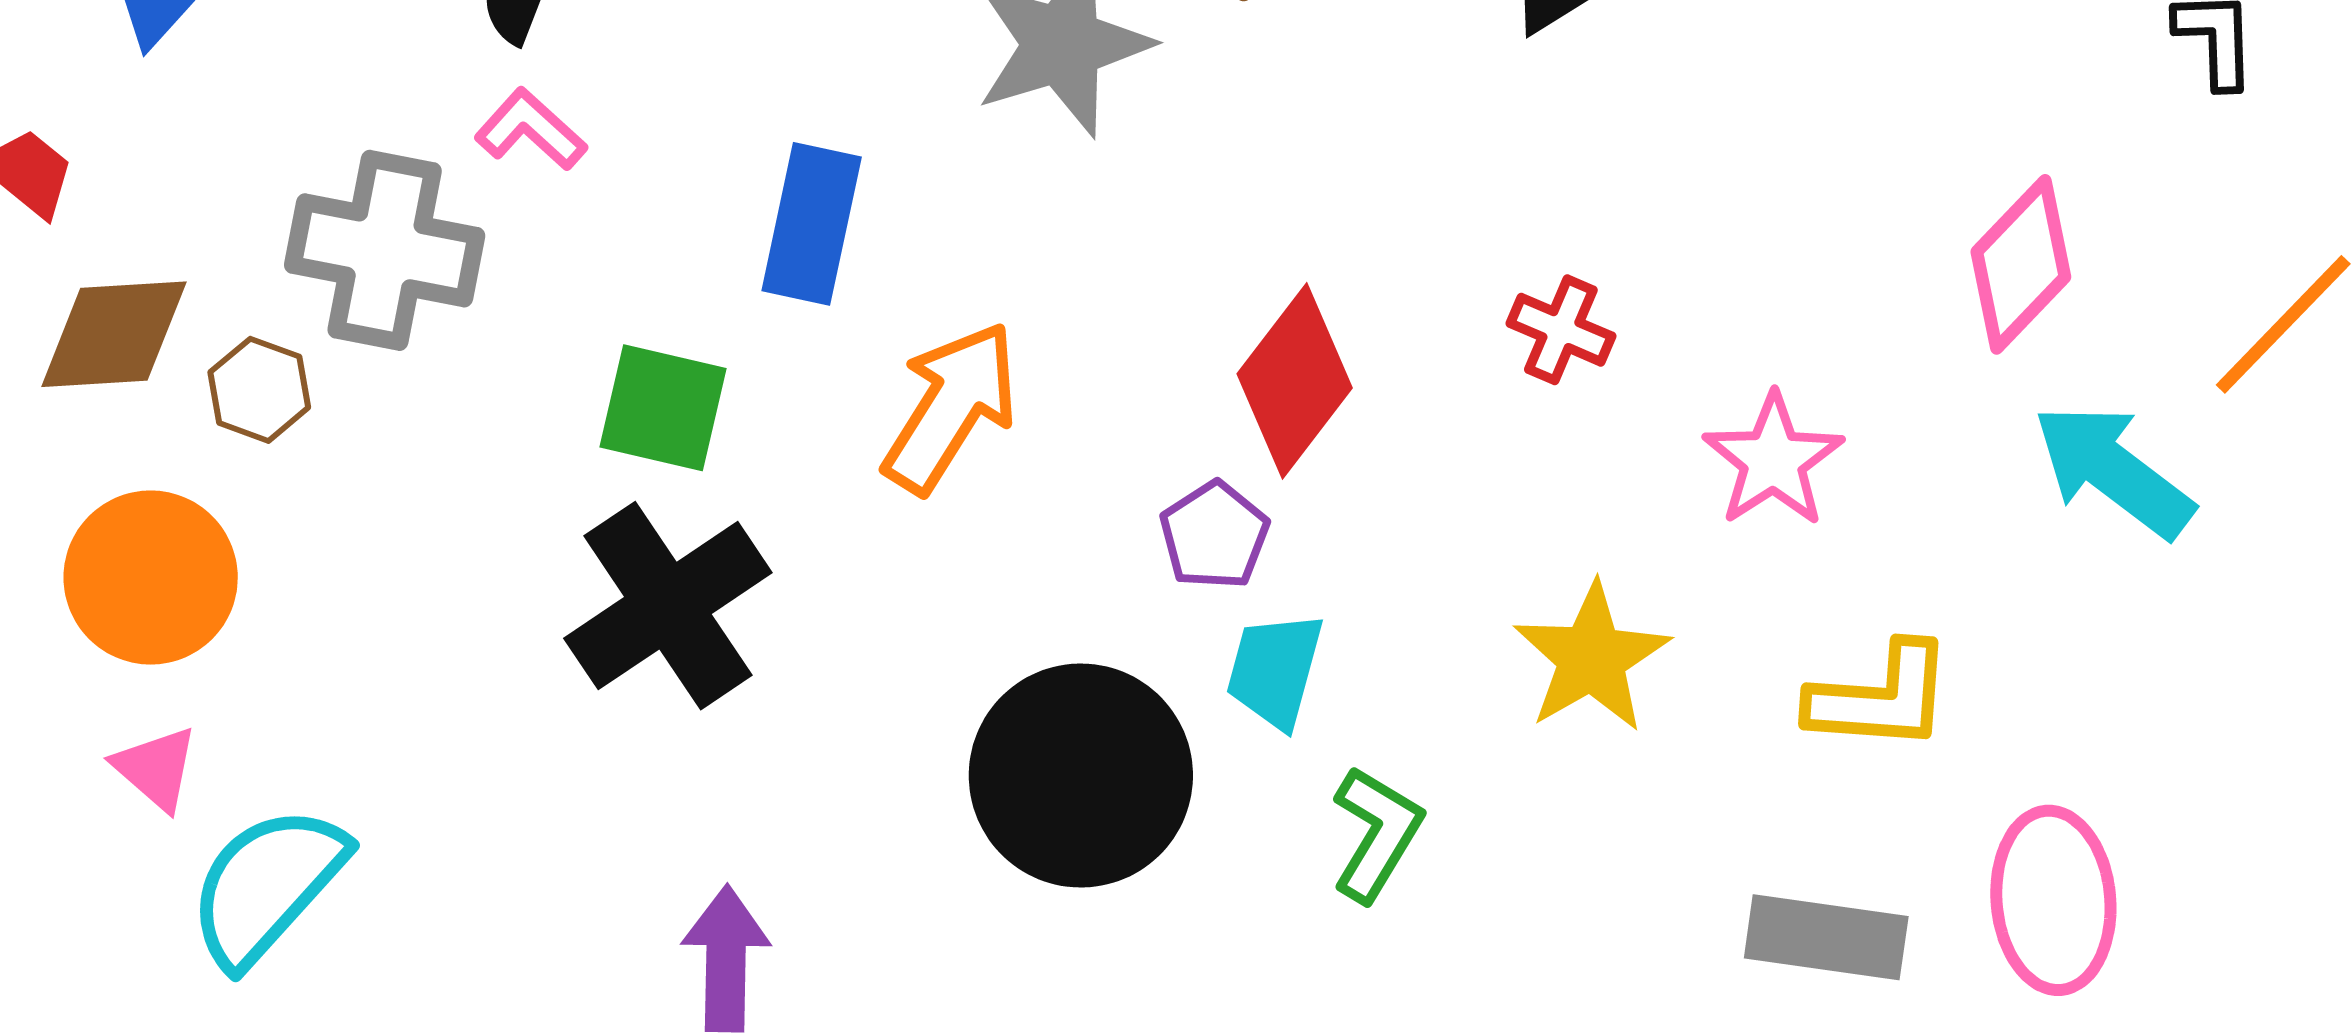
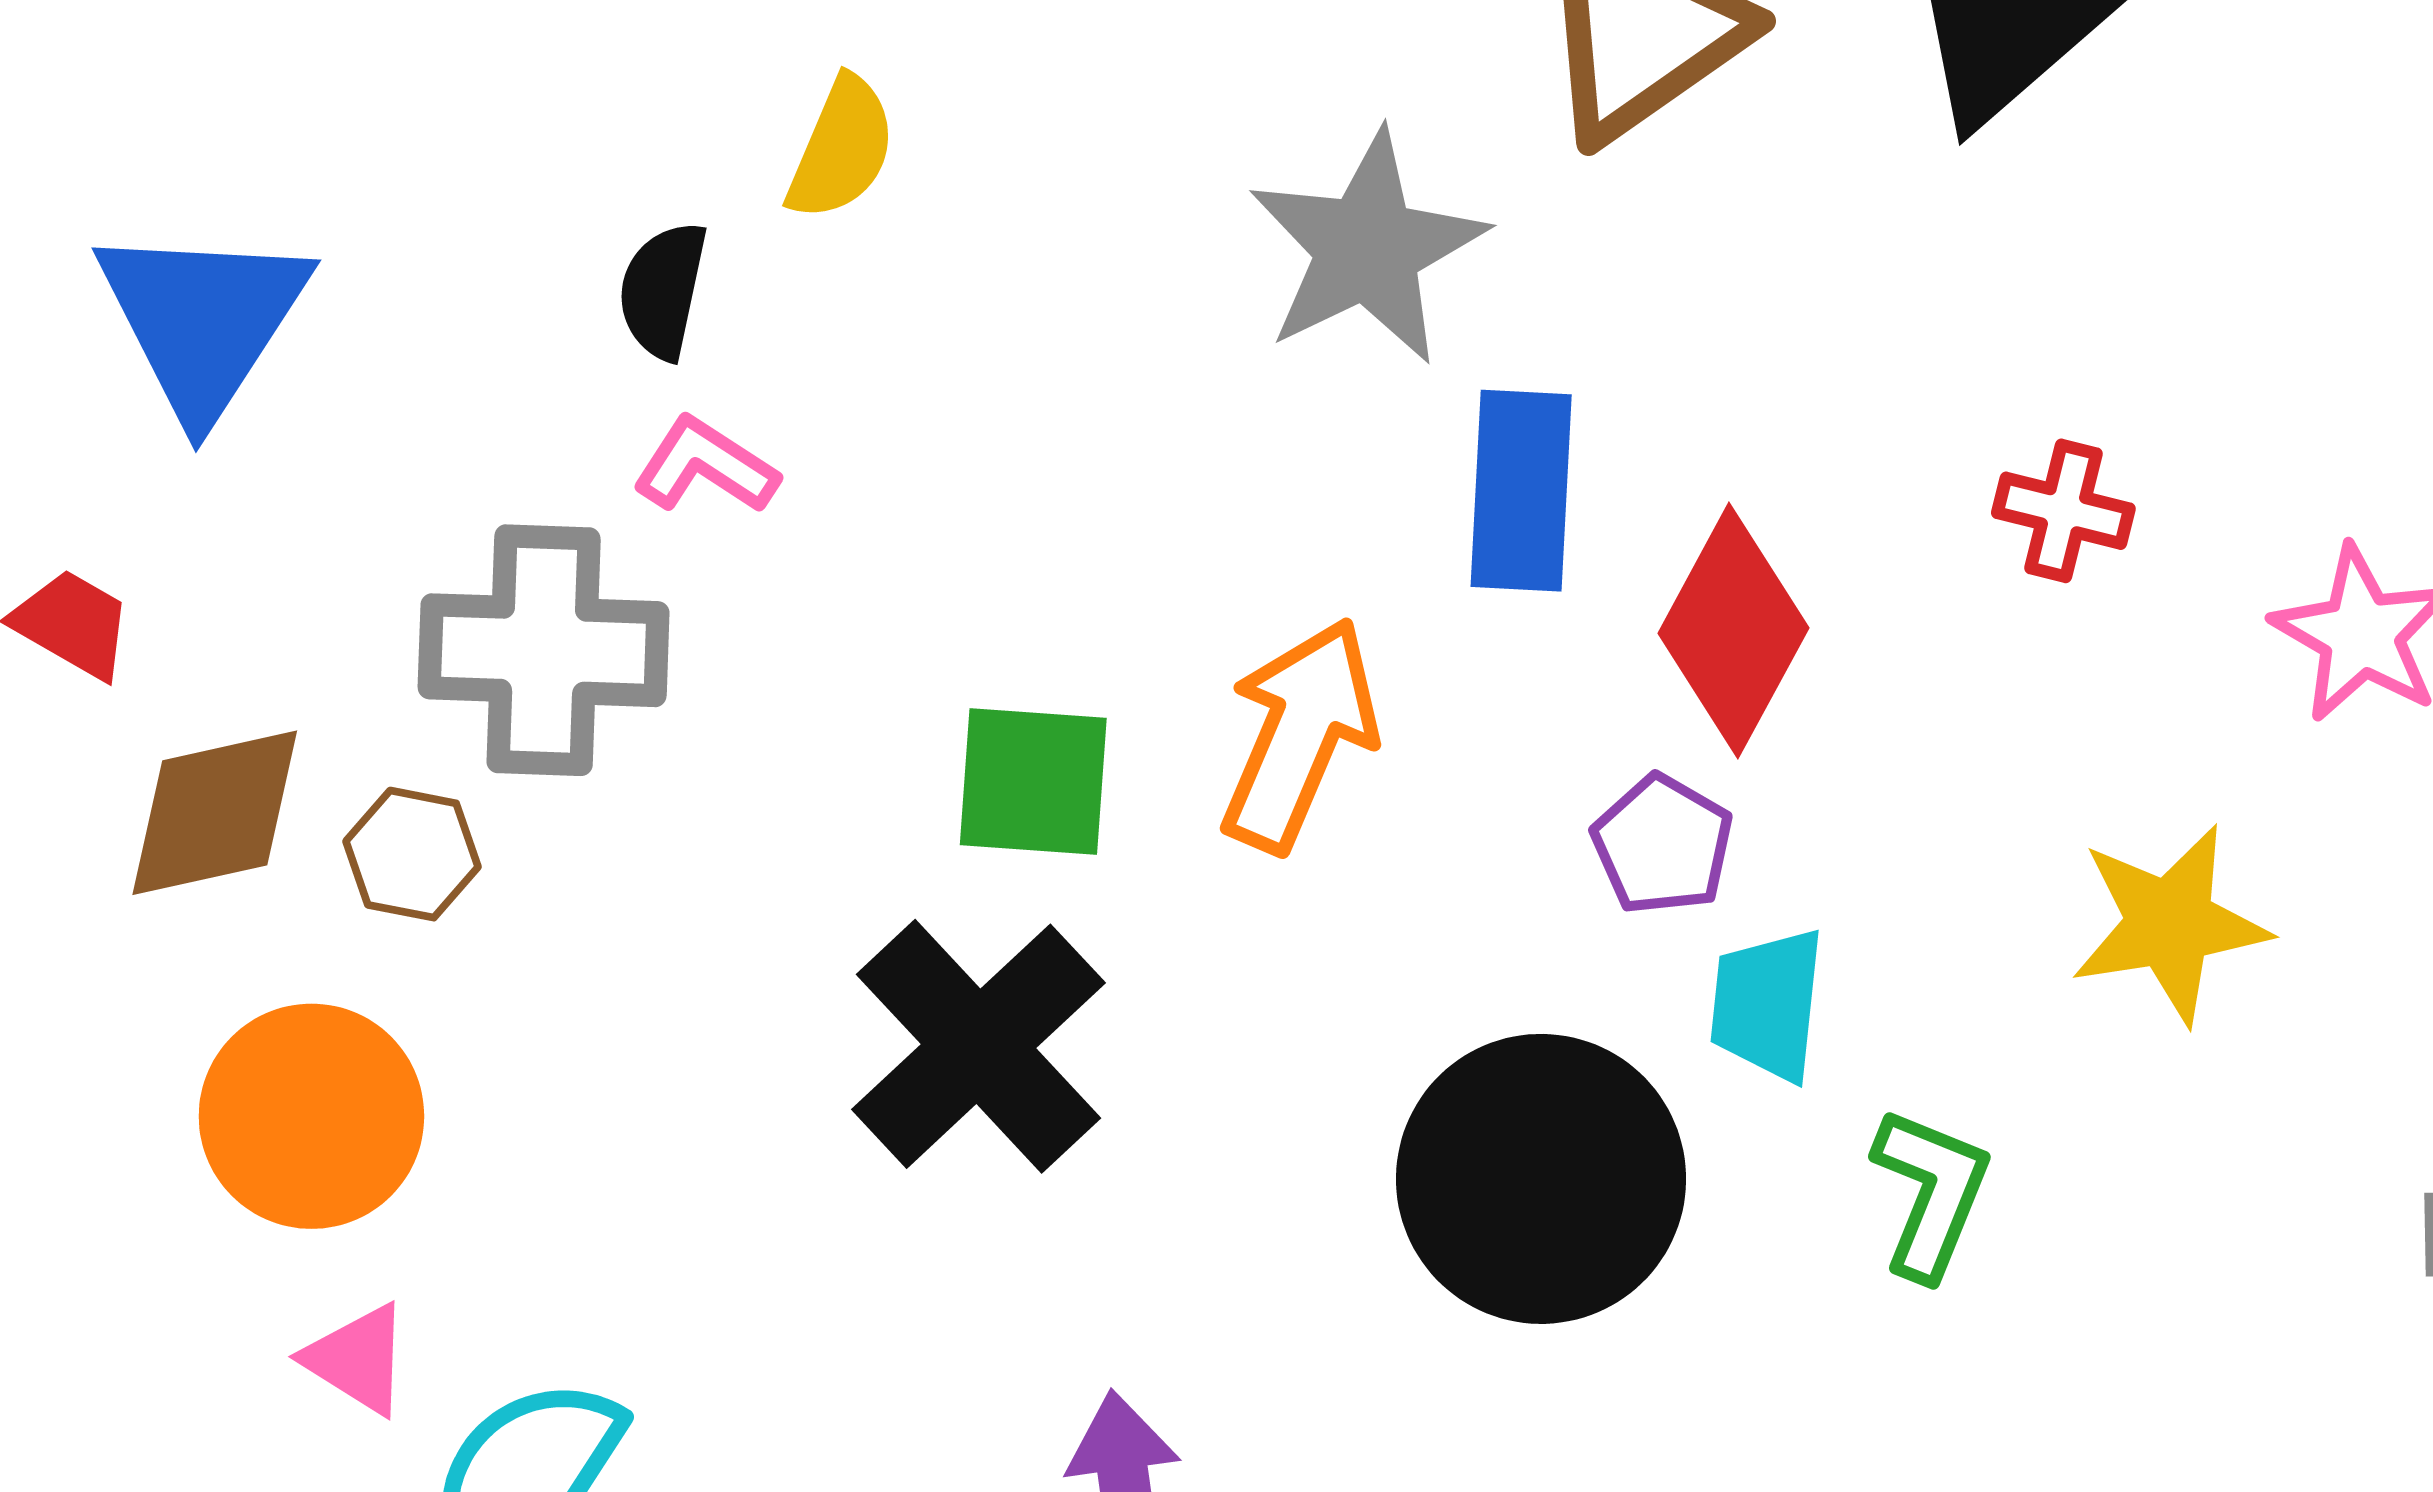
blue rectangle: (812, 224) -> (1521, 491), moved
green square: (663, 408) -> (1033, 782), moved
yellow star: (1592, 658) -> (2170, 924), turned 30

